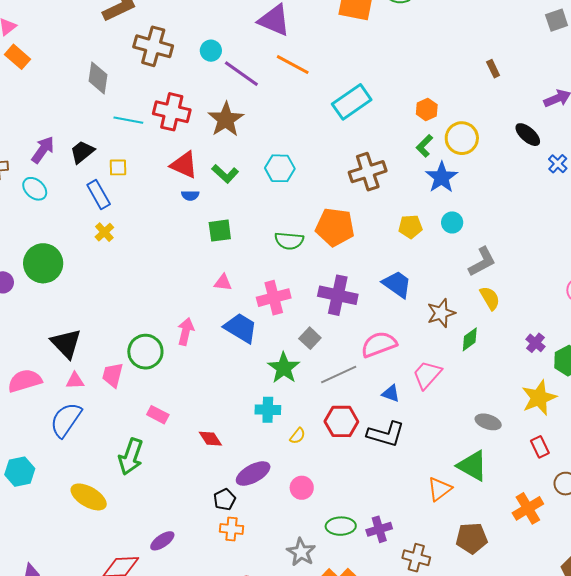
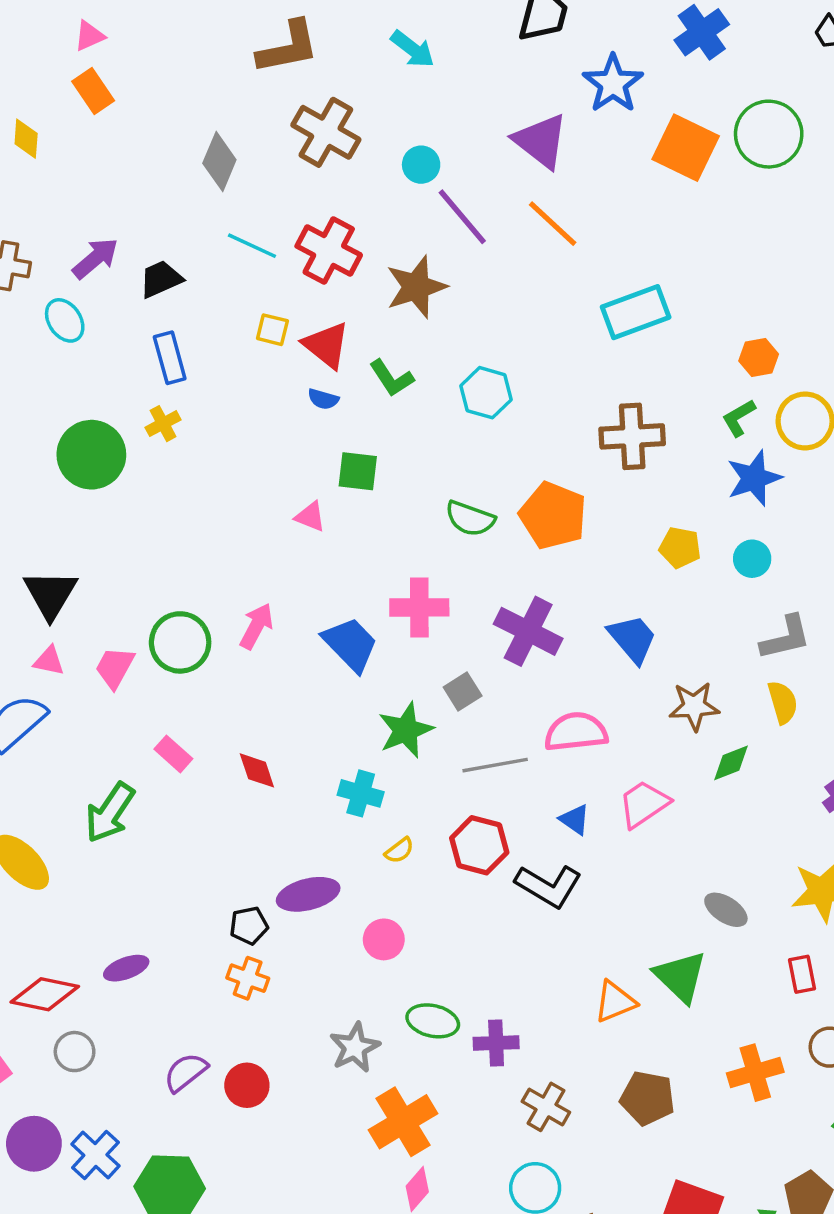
yellow square: (118, 167) -> (272, 330), moved
green circle: (43, 263) -> (91, 455), moved
pink triangle: (223, 283) -> (310, 517), moved
red diamond: (210, 439) -> (257, 770), moved

